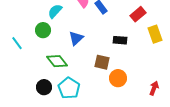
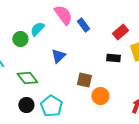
green circle: (43, 30) -> (20, 39), moved
black rectangle: (120, 40) -> (113, 58), moved
green diamond: (57, 61) -> (27, 78), moved

